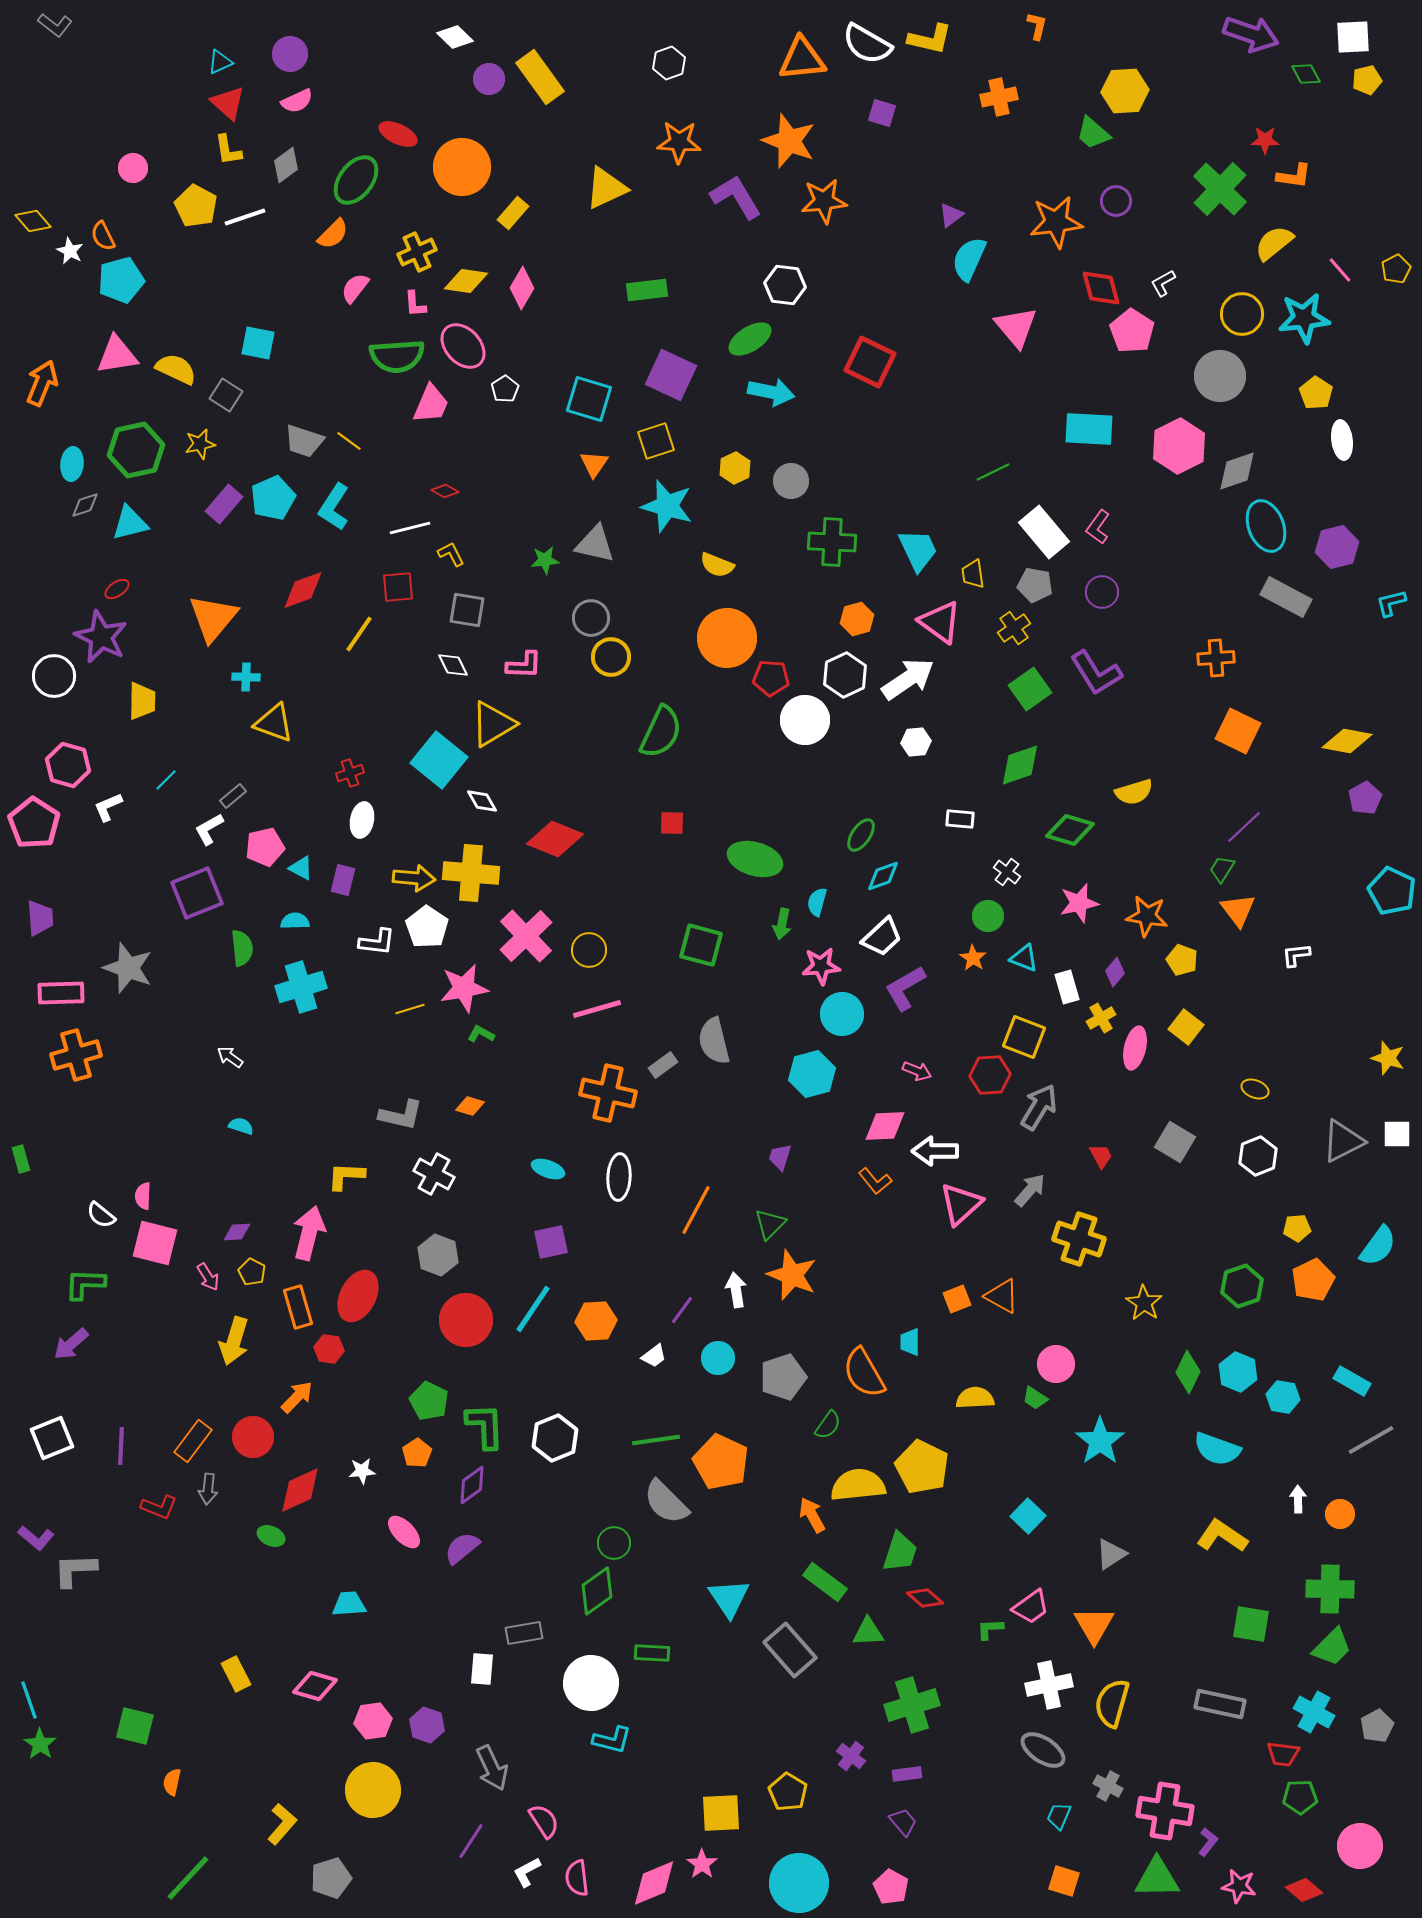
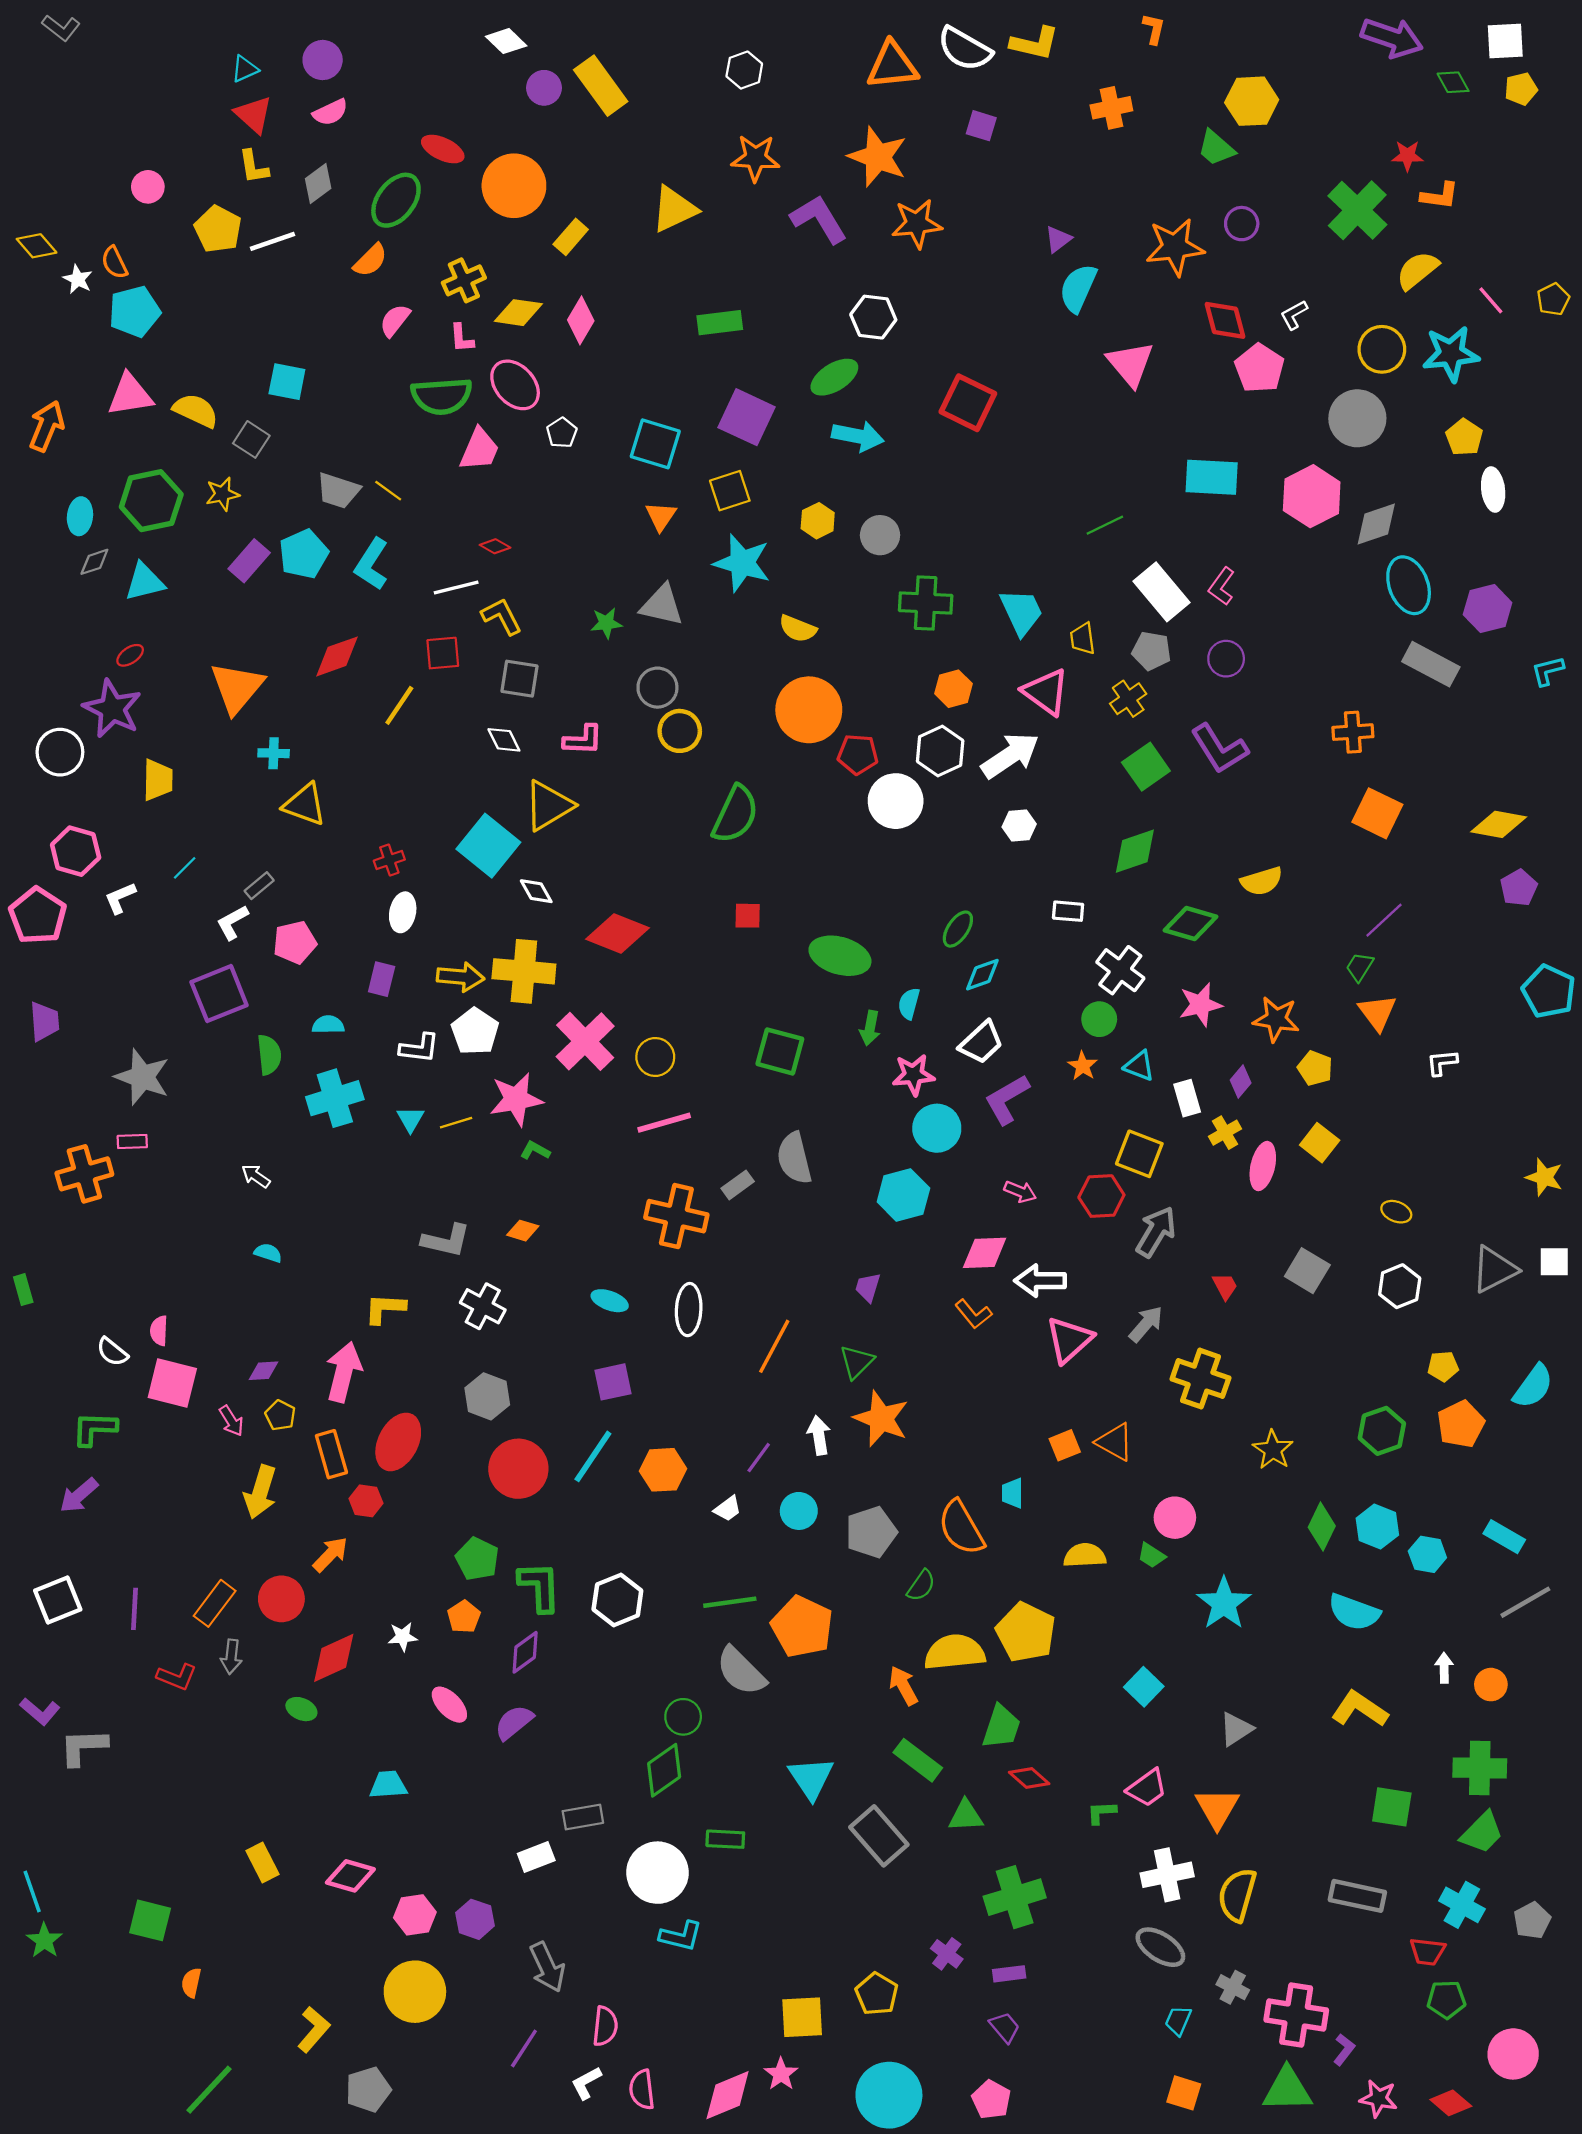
yellow L-shape: (451, 554) -> (502, 616), size x1.4
cyan triangle: (301, 868) -> (410, 1119), moved, turned 32
white cross: (1007, 872) -> (1120, 970), size x1.6
pink rectangle: (61, 993) -> (132, 1142), moved, size x0.6
white rectangle: (482, 1669) -> (536, 1857), turned 64
pink semicircle: (544, 1821) -> (605, 2026), turned 39

